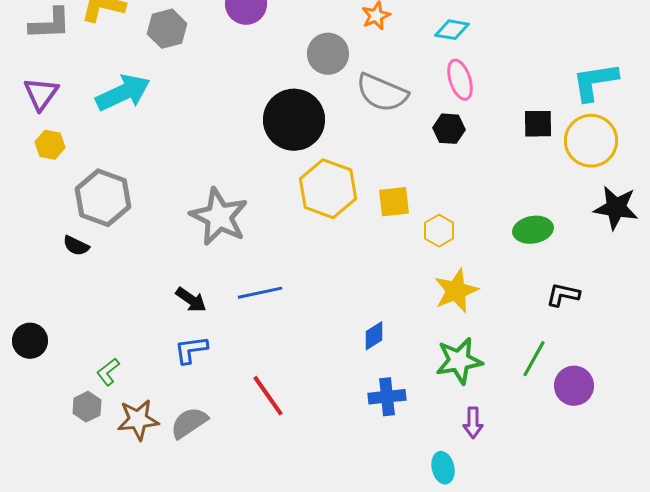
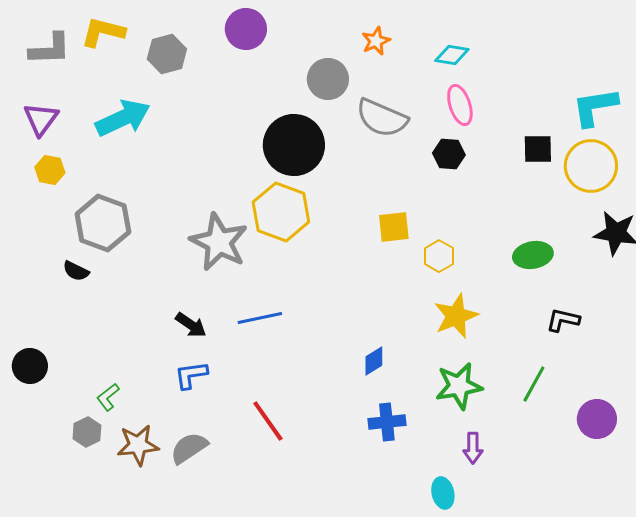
yellow hexagon: (328, 189) -> (281, 212), moved
purple circle: (574, 386) -> (597, 419), moved

